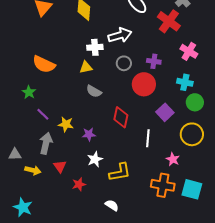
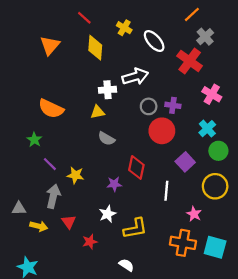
gray circle: (124, 63) -> (149, 106), moved
cyan cross: (185, 82) -> (207, 129), turned 35
purple star: (89, 134) -> (114, 184), moved

